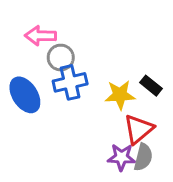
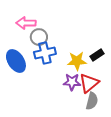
black rectangle: (151, 86) -> (97, 55), turned -72
purple star: (121, 157) -> (72, 82), moved

